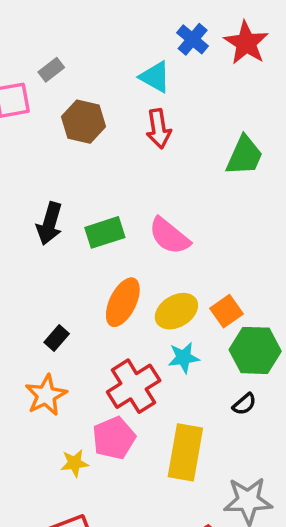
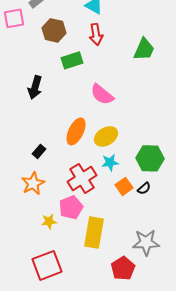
green rectangle: (105, 232) -> (72, 60), moved
orange square: (227, 311) -> (124, 186), moved
yellow rectangle: (185, 452) -> (94, 232), moved

